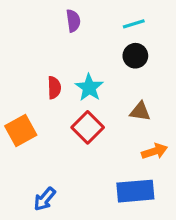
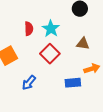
blue rectangle: (135, 191) -> (73, 83), moved, size x0.7
blue arrow: (45, 199) -> (29, 83), moved

